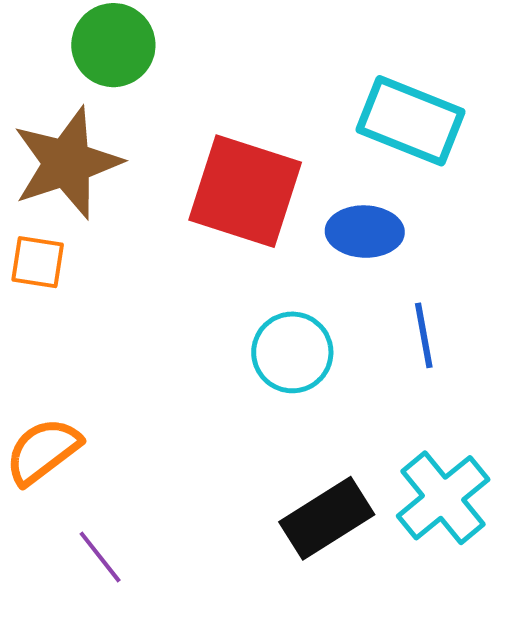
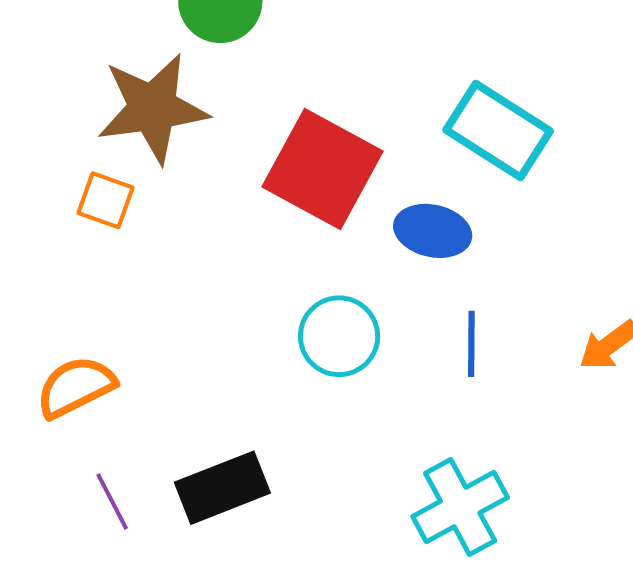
black rectangle: (327, 518) -> (222, 488), moved

